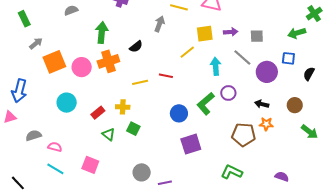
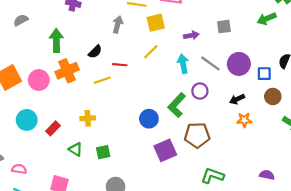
purple arrow: (231, 32) -> (191, 35), moved
yellow square: (205, 34) -> (156, 23), moved
gray line: (242, 58) -> (210, 63), moved
blue square: (288, 58) -> (264, 74), moved
red line: (166, 76) -> (120, 65), moved
yellow line: (140, 82) -> (102, 80), moved
black arrow: (262, 104) -> (237, 99), turned -32
red rectangle: (98, 113) -> (53, 128), moved
green square: (133, 129) -> (103, 152), moved, turned -32
brown pentagon: (244, 135) -> (197, 135), moved

